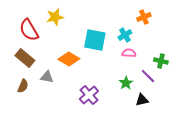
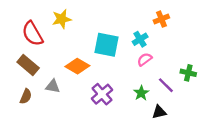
pink semicircle: (129, 53) -> (145, 59), turned -40
green cross: (161, 61) -> (188, 73), moved
purple cross: (89, 95) -> (102, 94), moved

